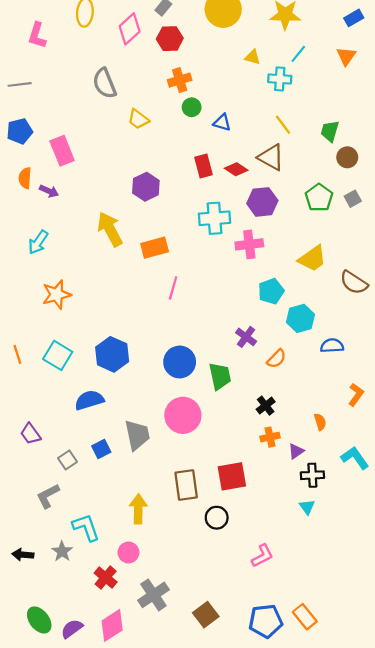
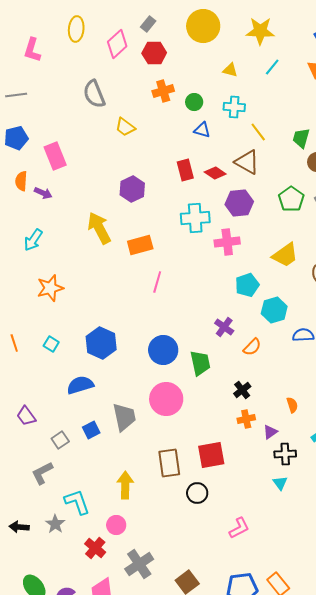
cyan cross: (280, 79) -> (234, 107), moved
green circle: (192, 107) -> (194, 102), moved
cyan square: (58, 355) -> (51, 344), size x0.6

